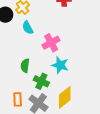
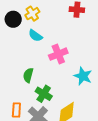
cyan semicircle: (28, 28) -> (35, 36), turned -32
cyan star: (60, 65) -> (83, 76), moved

